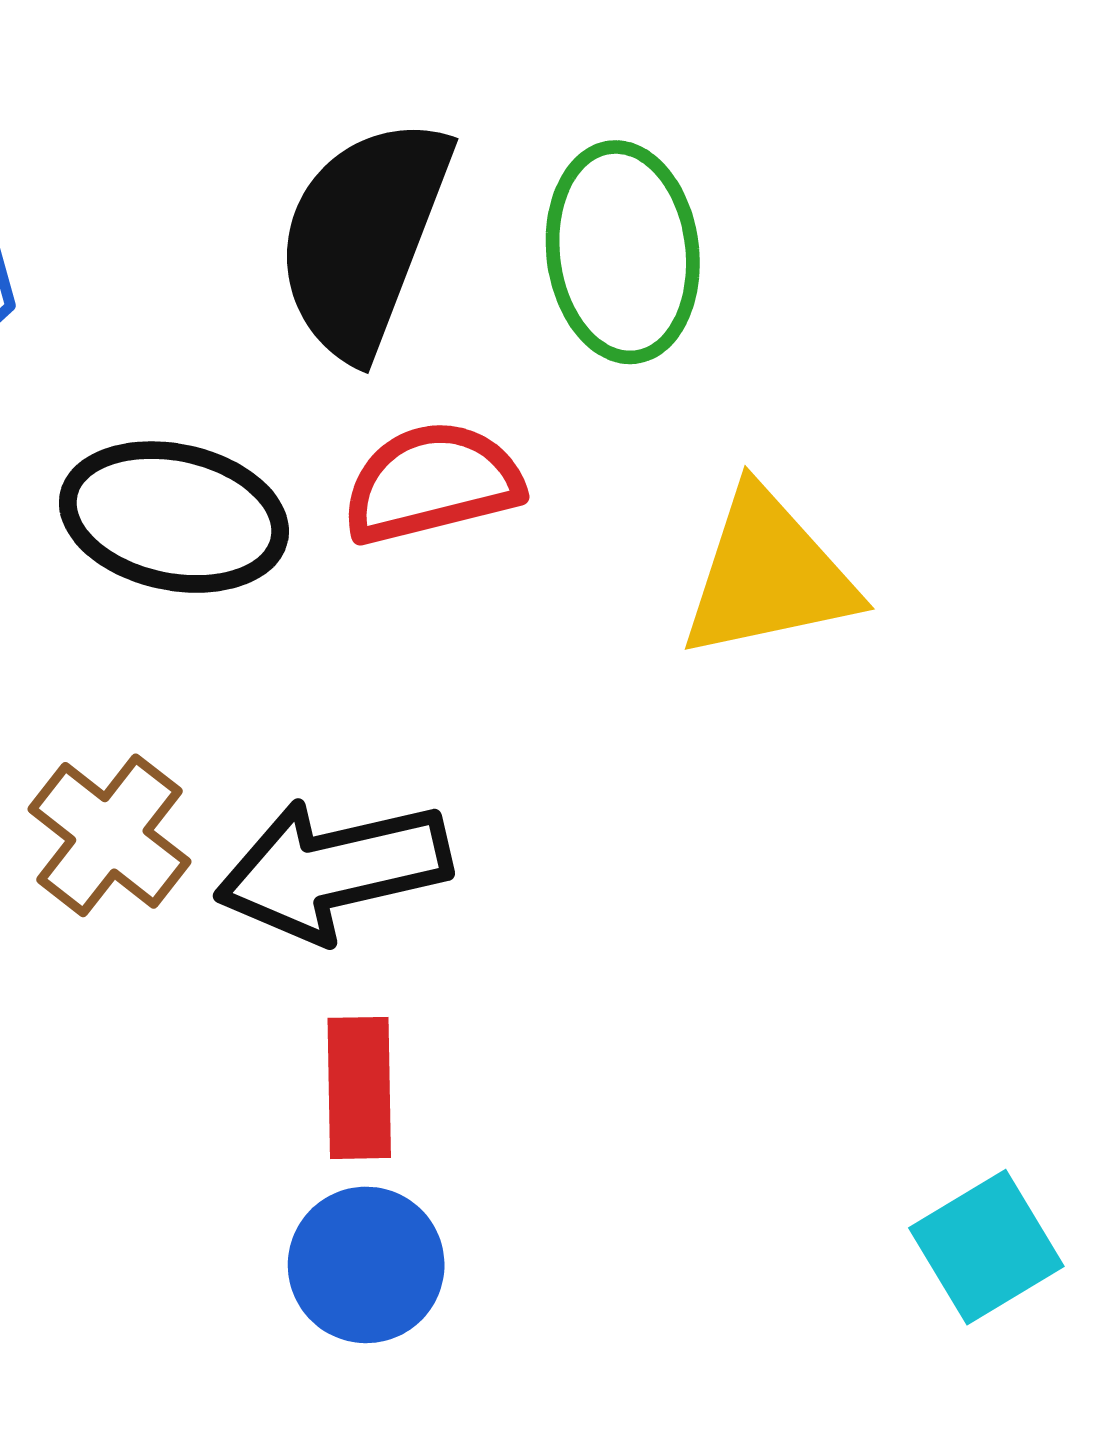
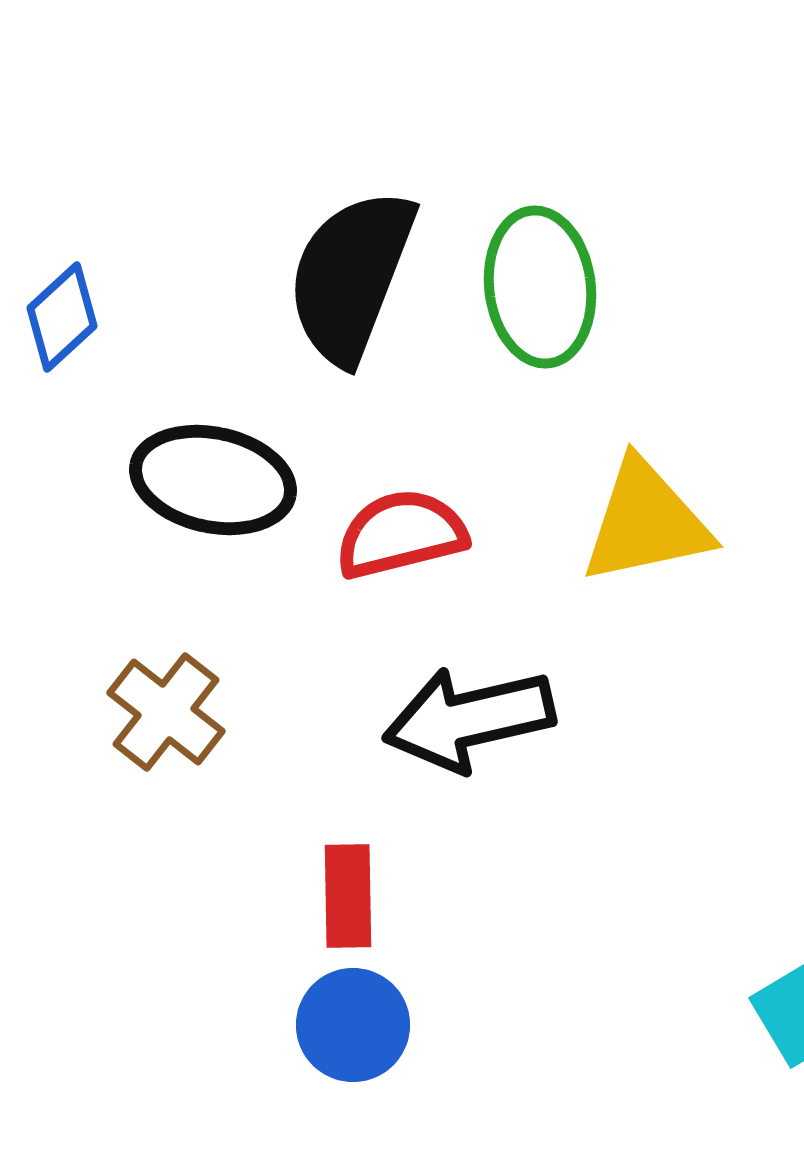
red semicircle: (432, 483) -> (401, 534), moved
black arrow: (333, 870) -> (469, 719), moved

